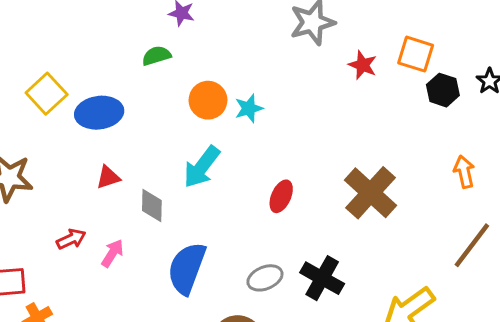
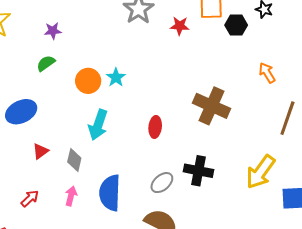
gray diamond: (152, 205) -> (74, 160), turned 30
pink arrow: (112, 253) -> (71, 196), moved

